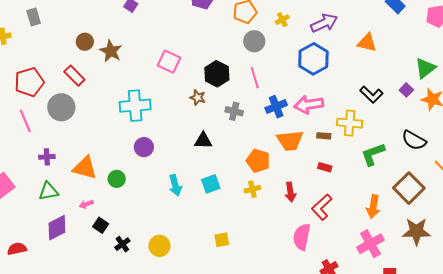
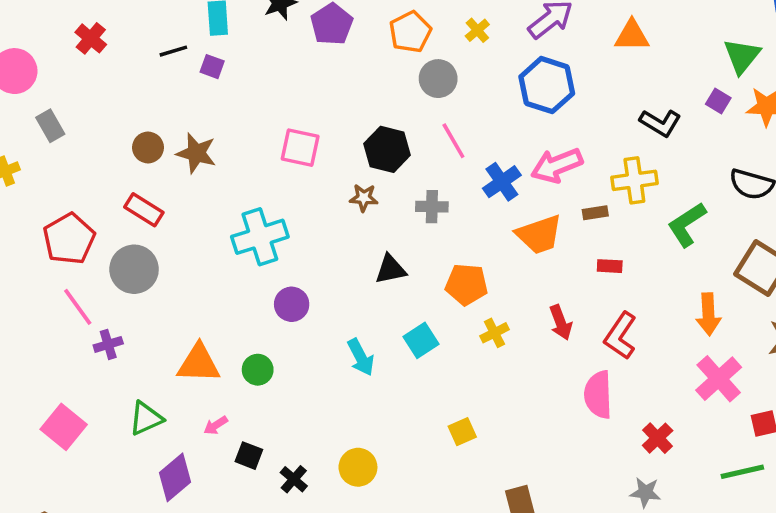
purple cross: (47, 157) -> (108, 344), moved
orange pentagon: (258, 161) -> (466, 284), moved

